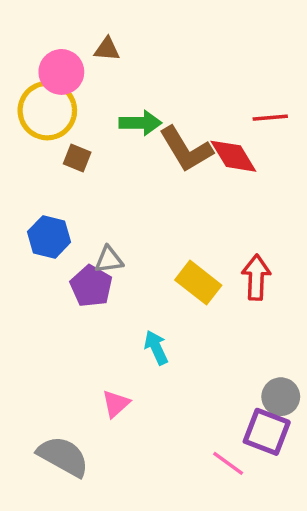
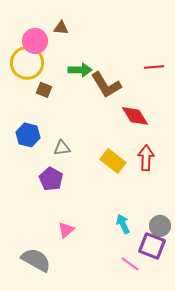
red diamond: (233, 156) -> (135, 116), moved
purple pentagon: (91, 286) -> (51, 179), moved
cyan arrow: (156, 348) -> (123, 224), moved

